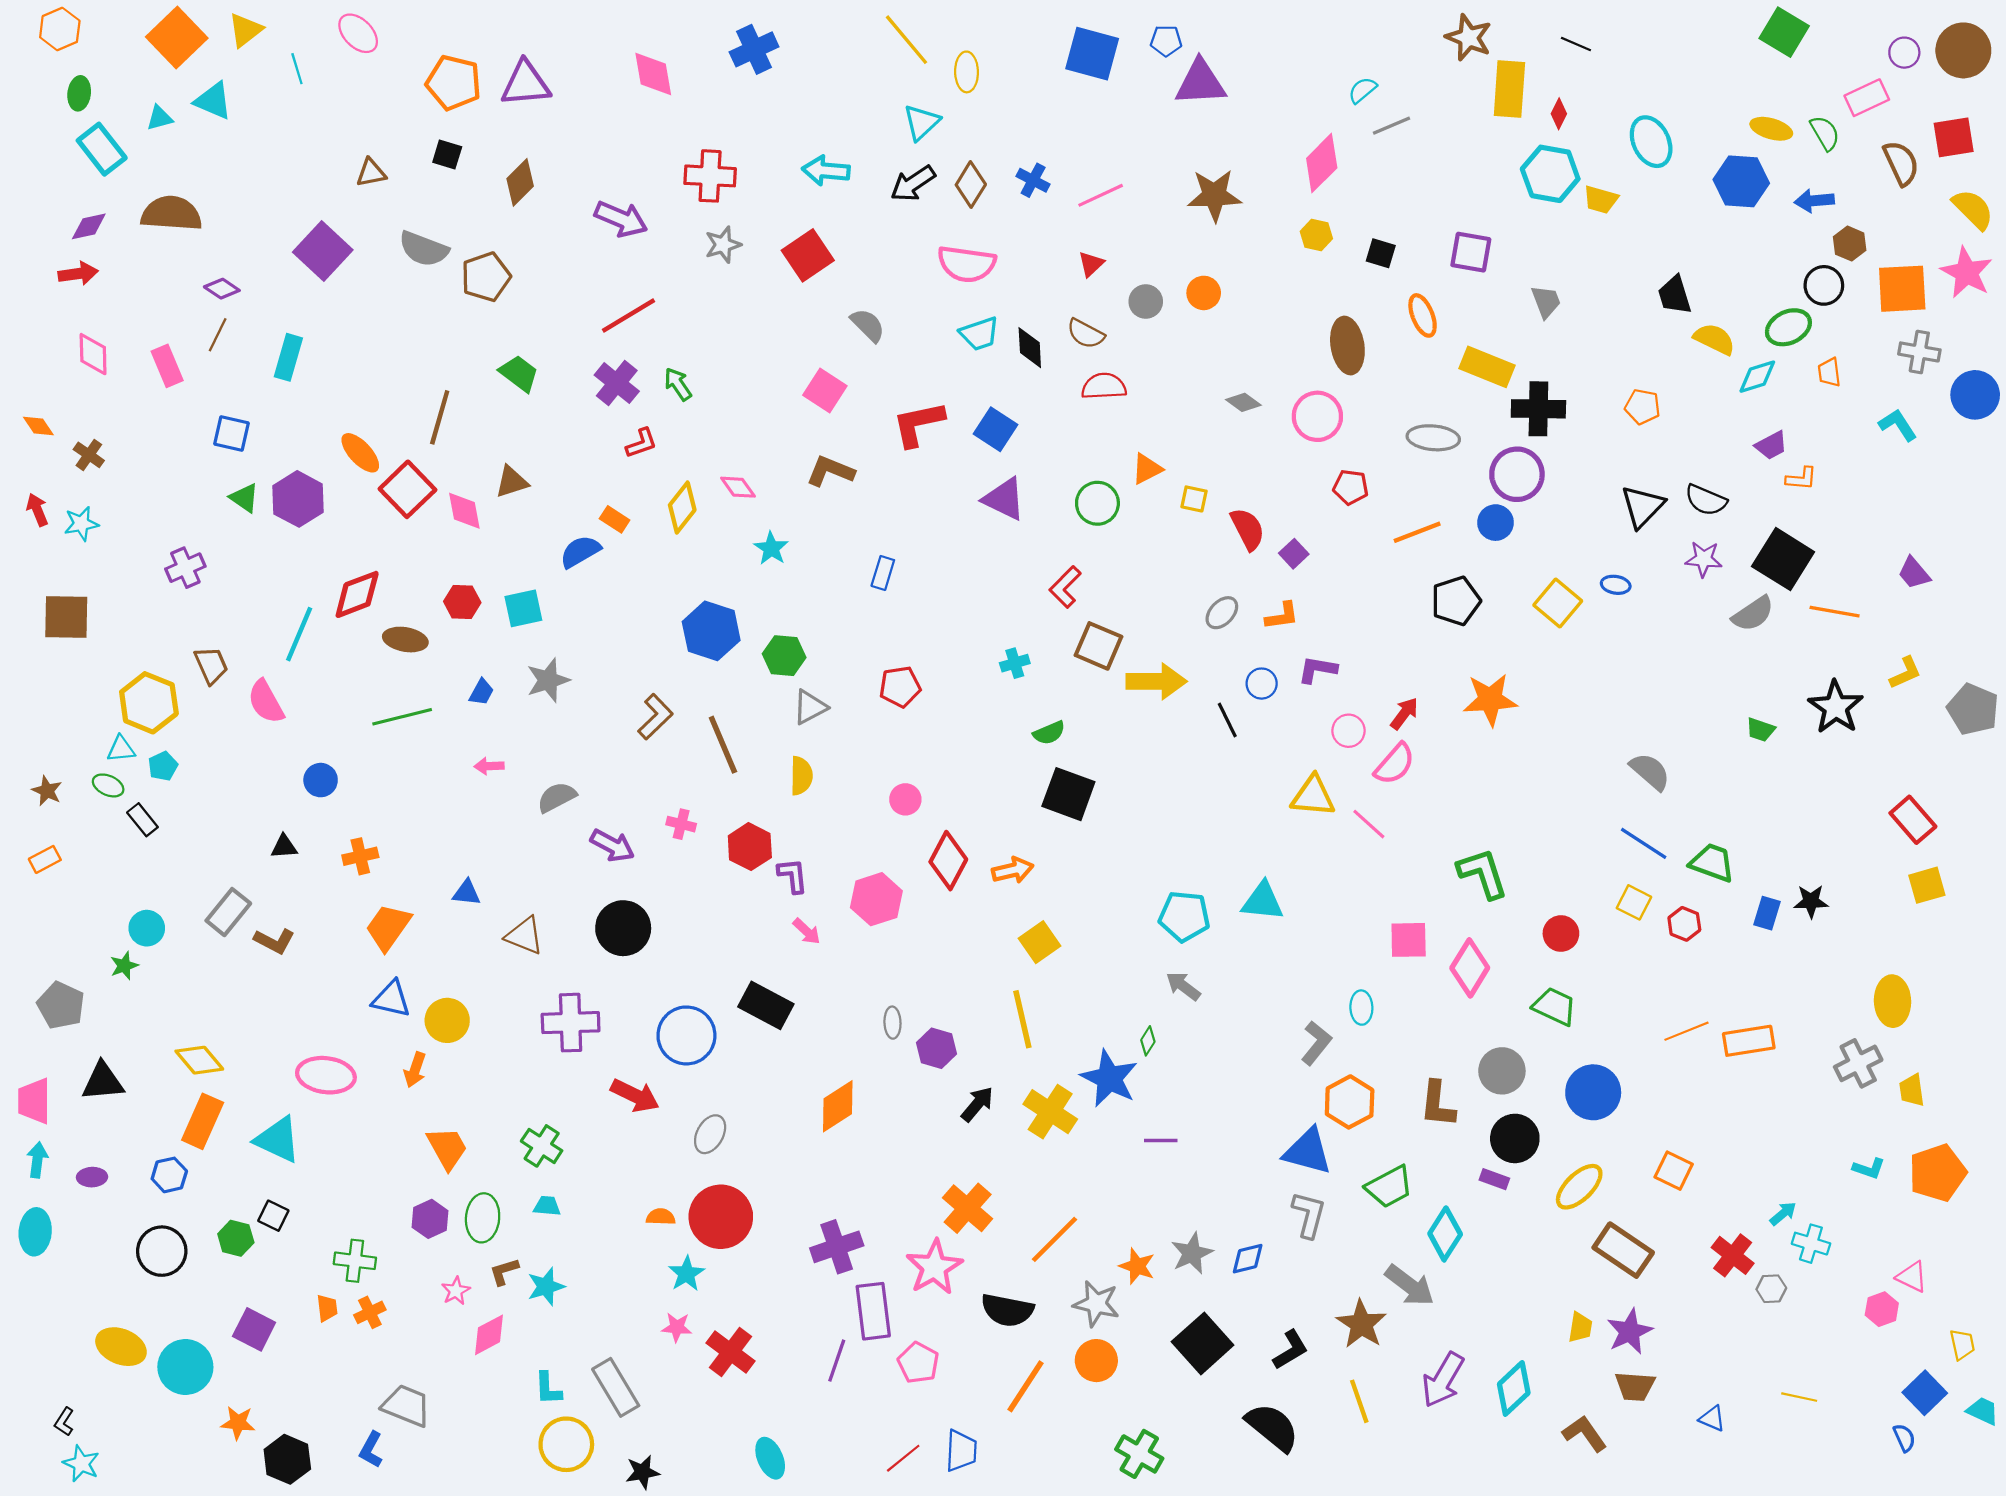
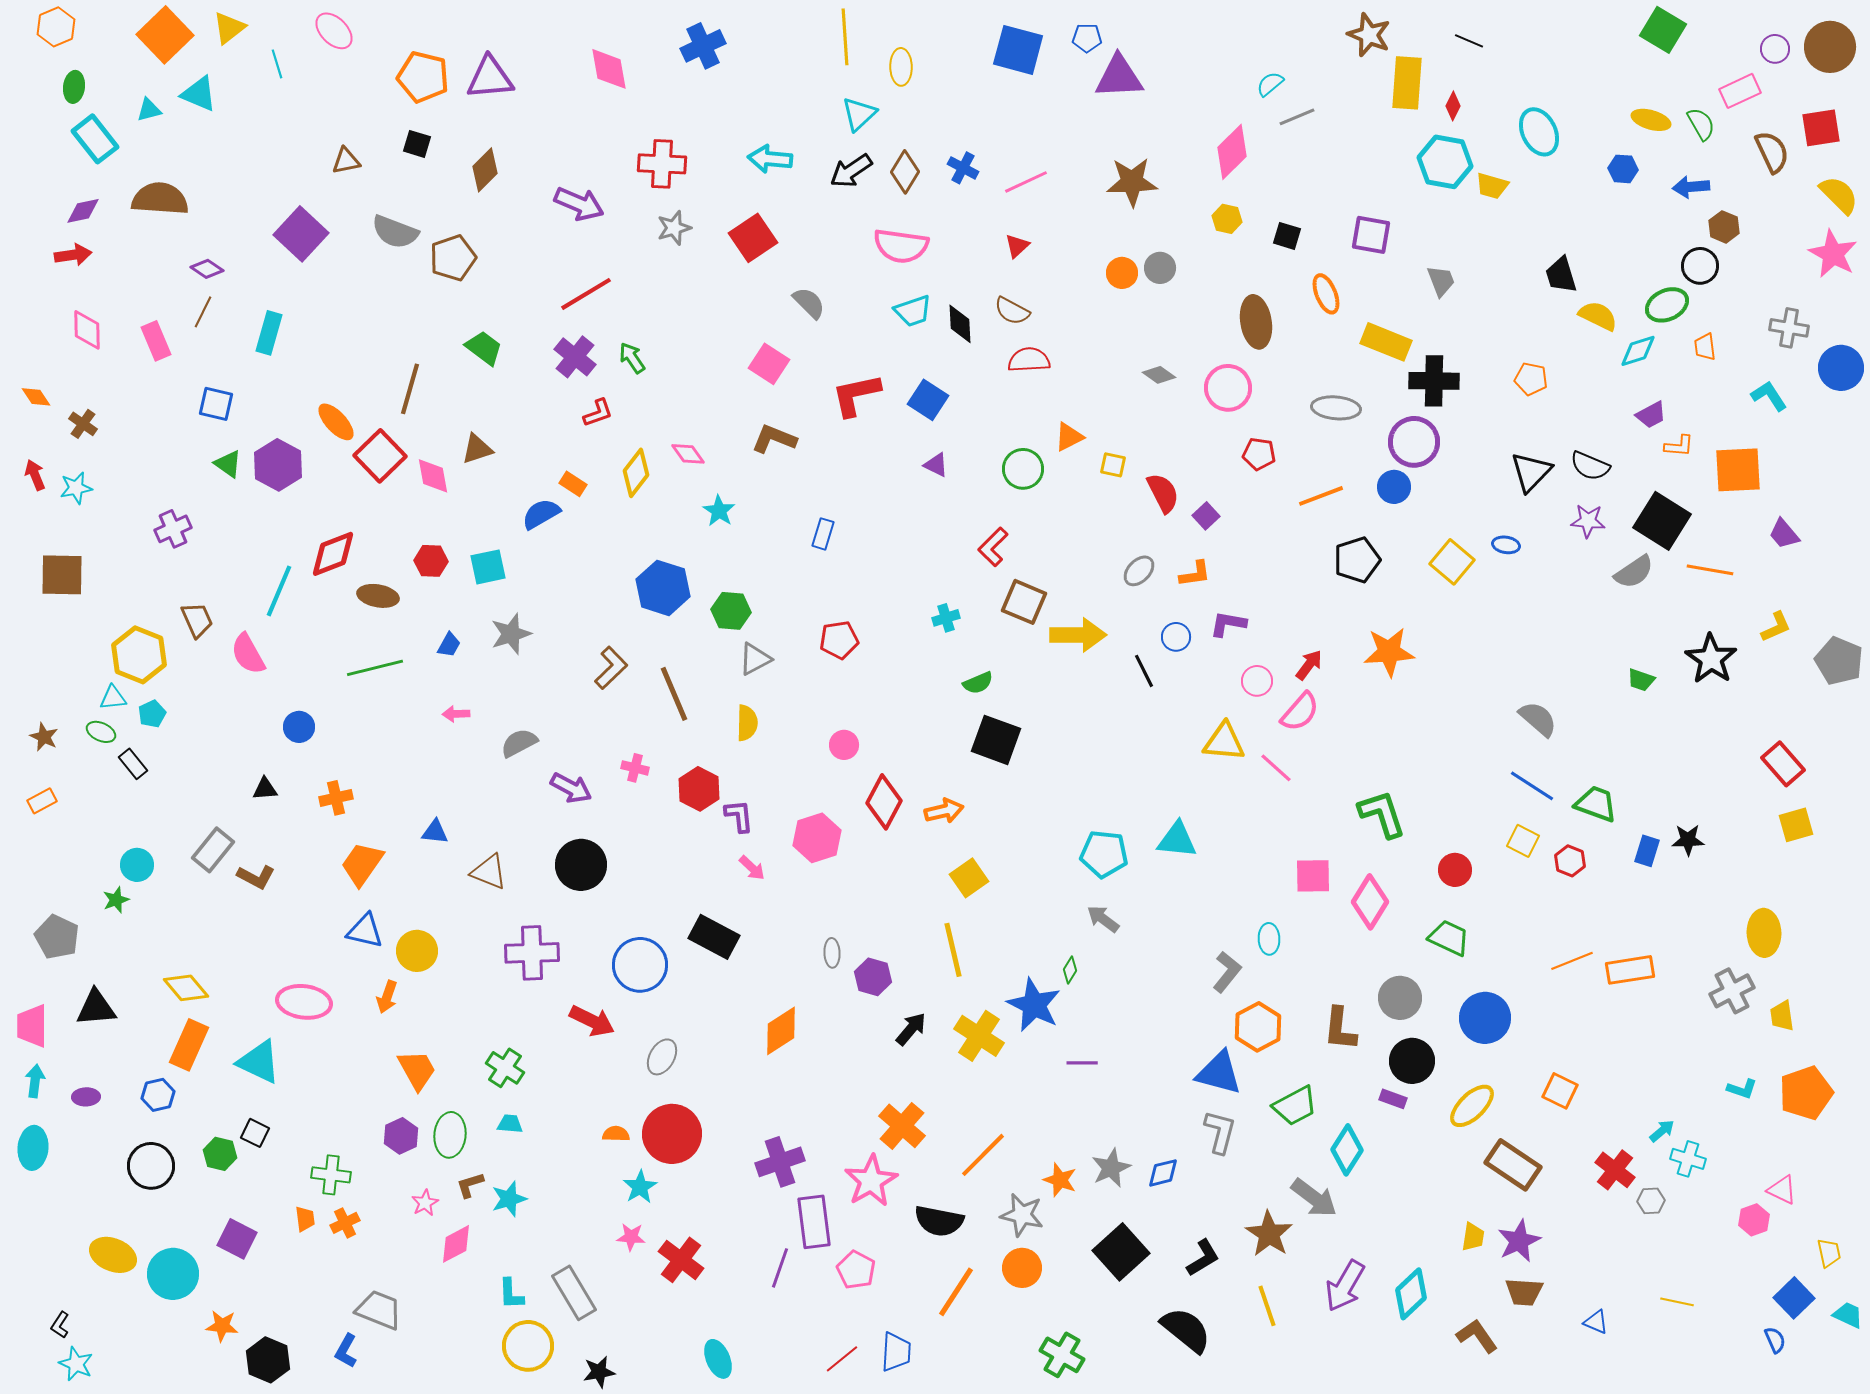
yellow line: (906, 40) -> (845, 37), turned 36
blue hexagon: (1741, 181) -> (1623, 169), size x0.6
orange square: (1902, 289) -> (1738, 470), moved
gray circle: (1146, 302) -> (1160, 268), moved
purple triangle: (1004, 499) -> (936, 465), size x0.6

